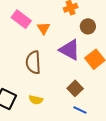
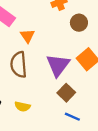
orange triangle: (44, 28) -> (27, 36), moved
purple triangle: (70, 50) -> (58, 65), moved, turned 40

